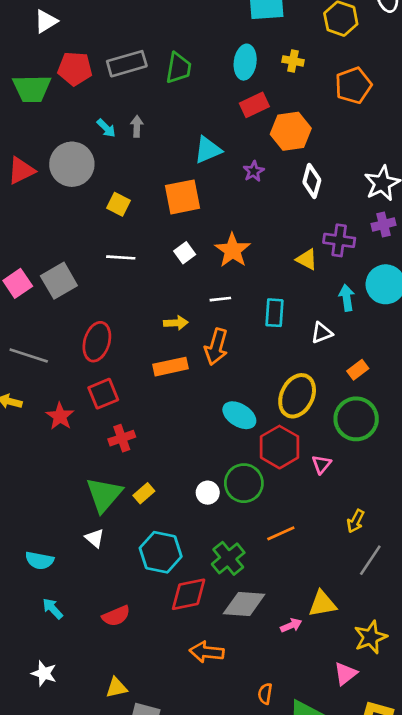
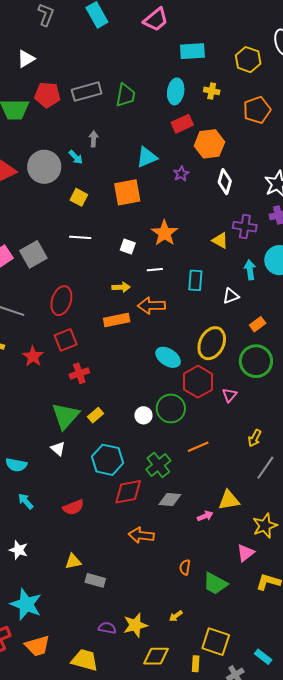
cyan arrow: (106, 128) -> (76, 157), moved
white square: (185, 253) -> (128, 246), moved, turned -35
orange arrow: (216, 347) -> (151, 306), turned 72
gray diamond: (244, 604) -> (170, 500), size x0.7

